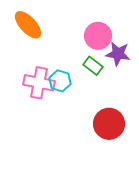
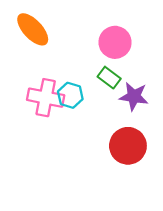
purple star: (118, 54) -> (134, 96), moved

